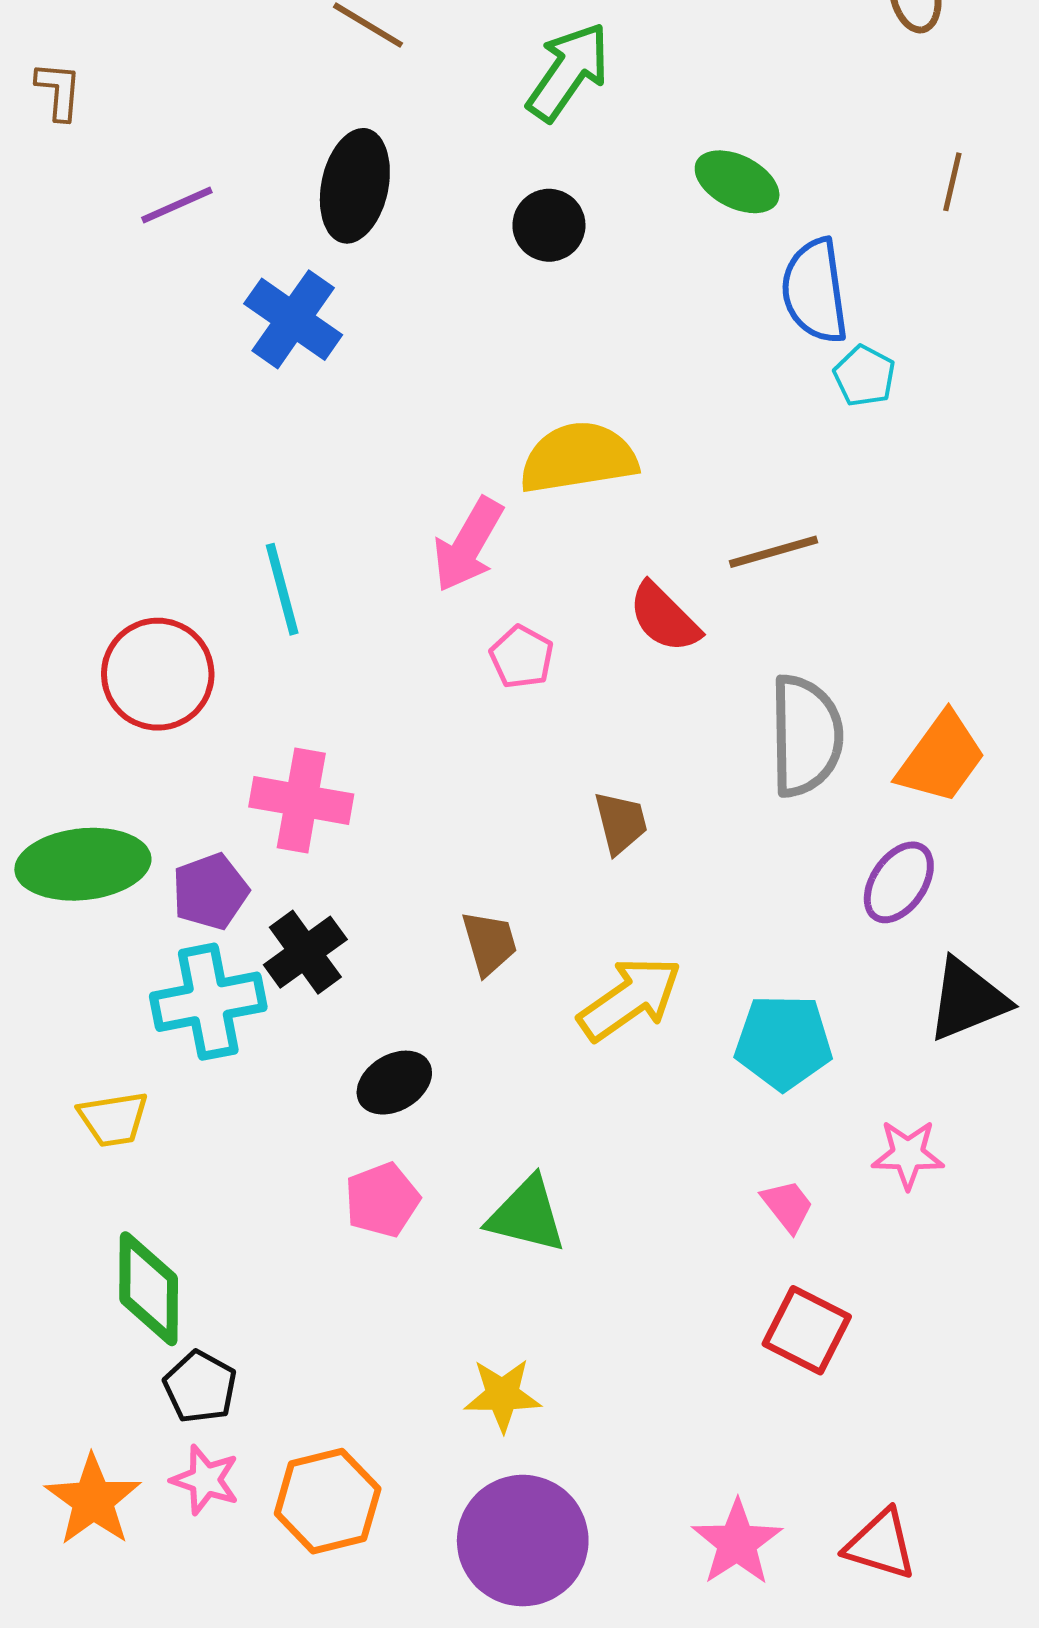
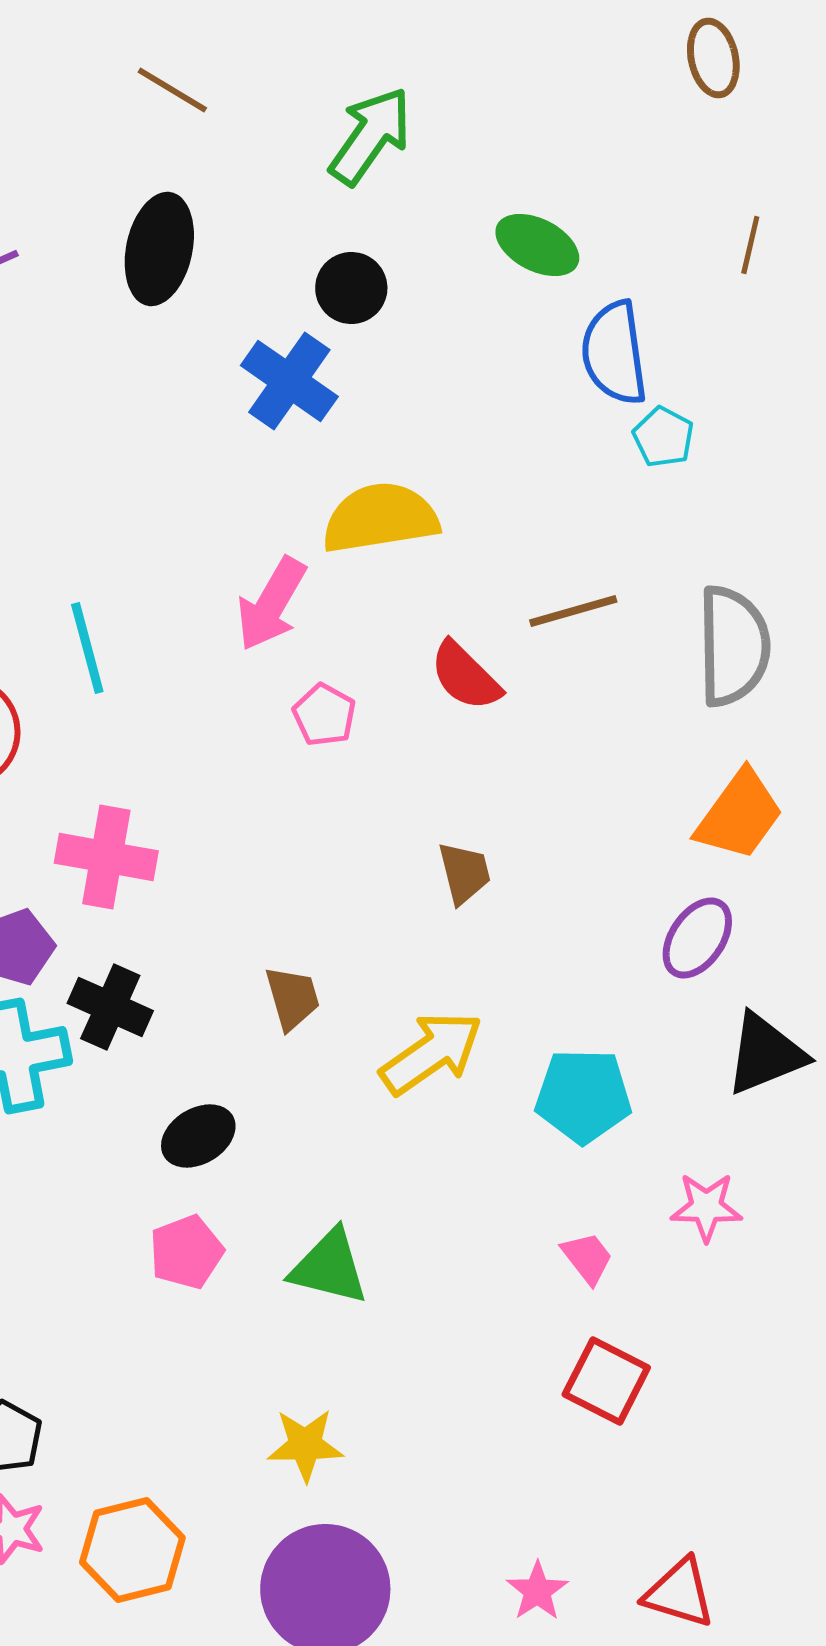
blue cross: (293, 319) -> (289, 381), moved
gray semicircle: (806, 736) -> (733, 646), moved
brown trapezoid: (621, 823) -> (464, 873), moved
black cross: (305, 952) -> (110, 1007), turned -30
pink star: (737, 1543) -> (537, 1591), size x0.7

